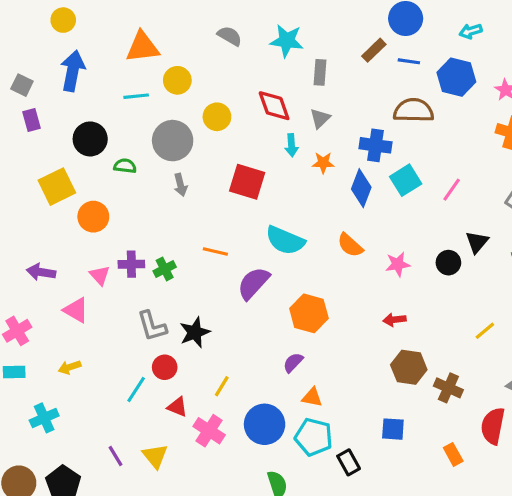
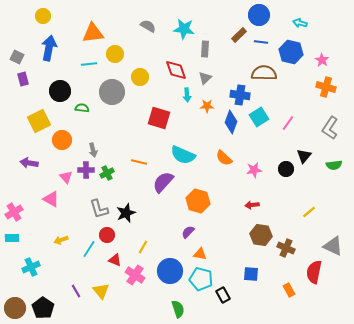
cyan arrow: (471, 31) -> (300, 23), turned 32
gray arrow: (181, 185) -> (93, 150), moved
purple arrow: (41, 272) -> (29, 163), moved
yellow arrow: (70, 367) -> (61, 240), moved

